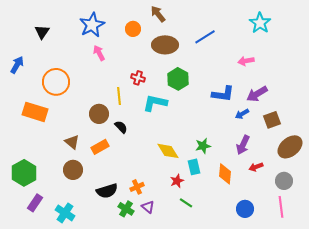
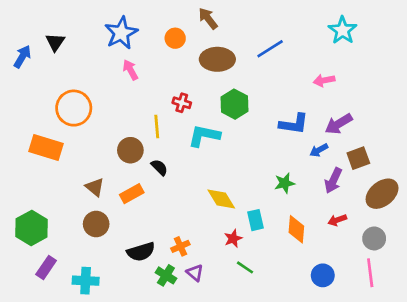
blue arrow: (17, 65) -> (22, 57), moved
purple arrow: (243, 145) -> (333, 181), moved
green star: (203, 146) -> (285, 183), moved
cyan cross: (65, 213) -> (86, 281), turned -30

